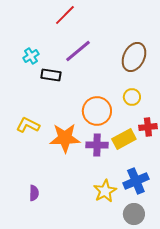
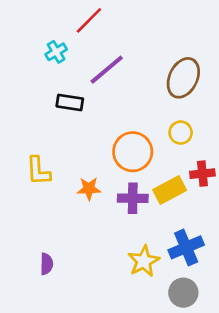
cyan cross: (31, 56) -> (56, 52), moved
yellow L-shape: (28, 125) -> (38, 171), turned -120
orange star: (65, 138) -> (89, 189), size x0.6

